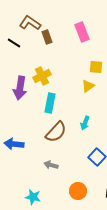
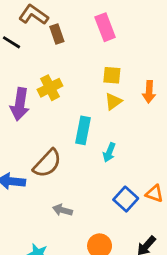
yellow square: (96, 67) -> (112, 75), moved
cyan rectangle: (50, 103) -> (83, 130), moved
brown semicircle: (56, 132) -> (47, 163), moved

